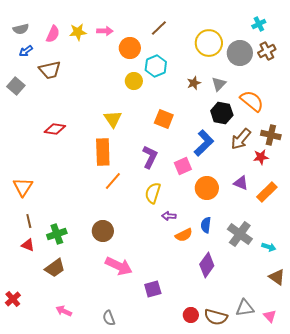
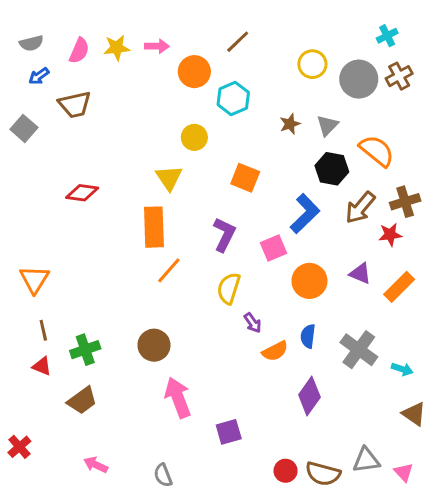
yellow circle: (209, 43) -> (312, 64), size x0.7
yellow circle: (134, 81) -> (194, 137), moved
brown cross: (271, 135) -> (405, 202), turned -30
purple arrow: (169, 216) -> (253, 323), turned -128
pink arrow: (119, 266) -> (178, 397), turned -136

